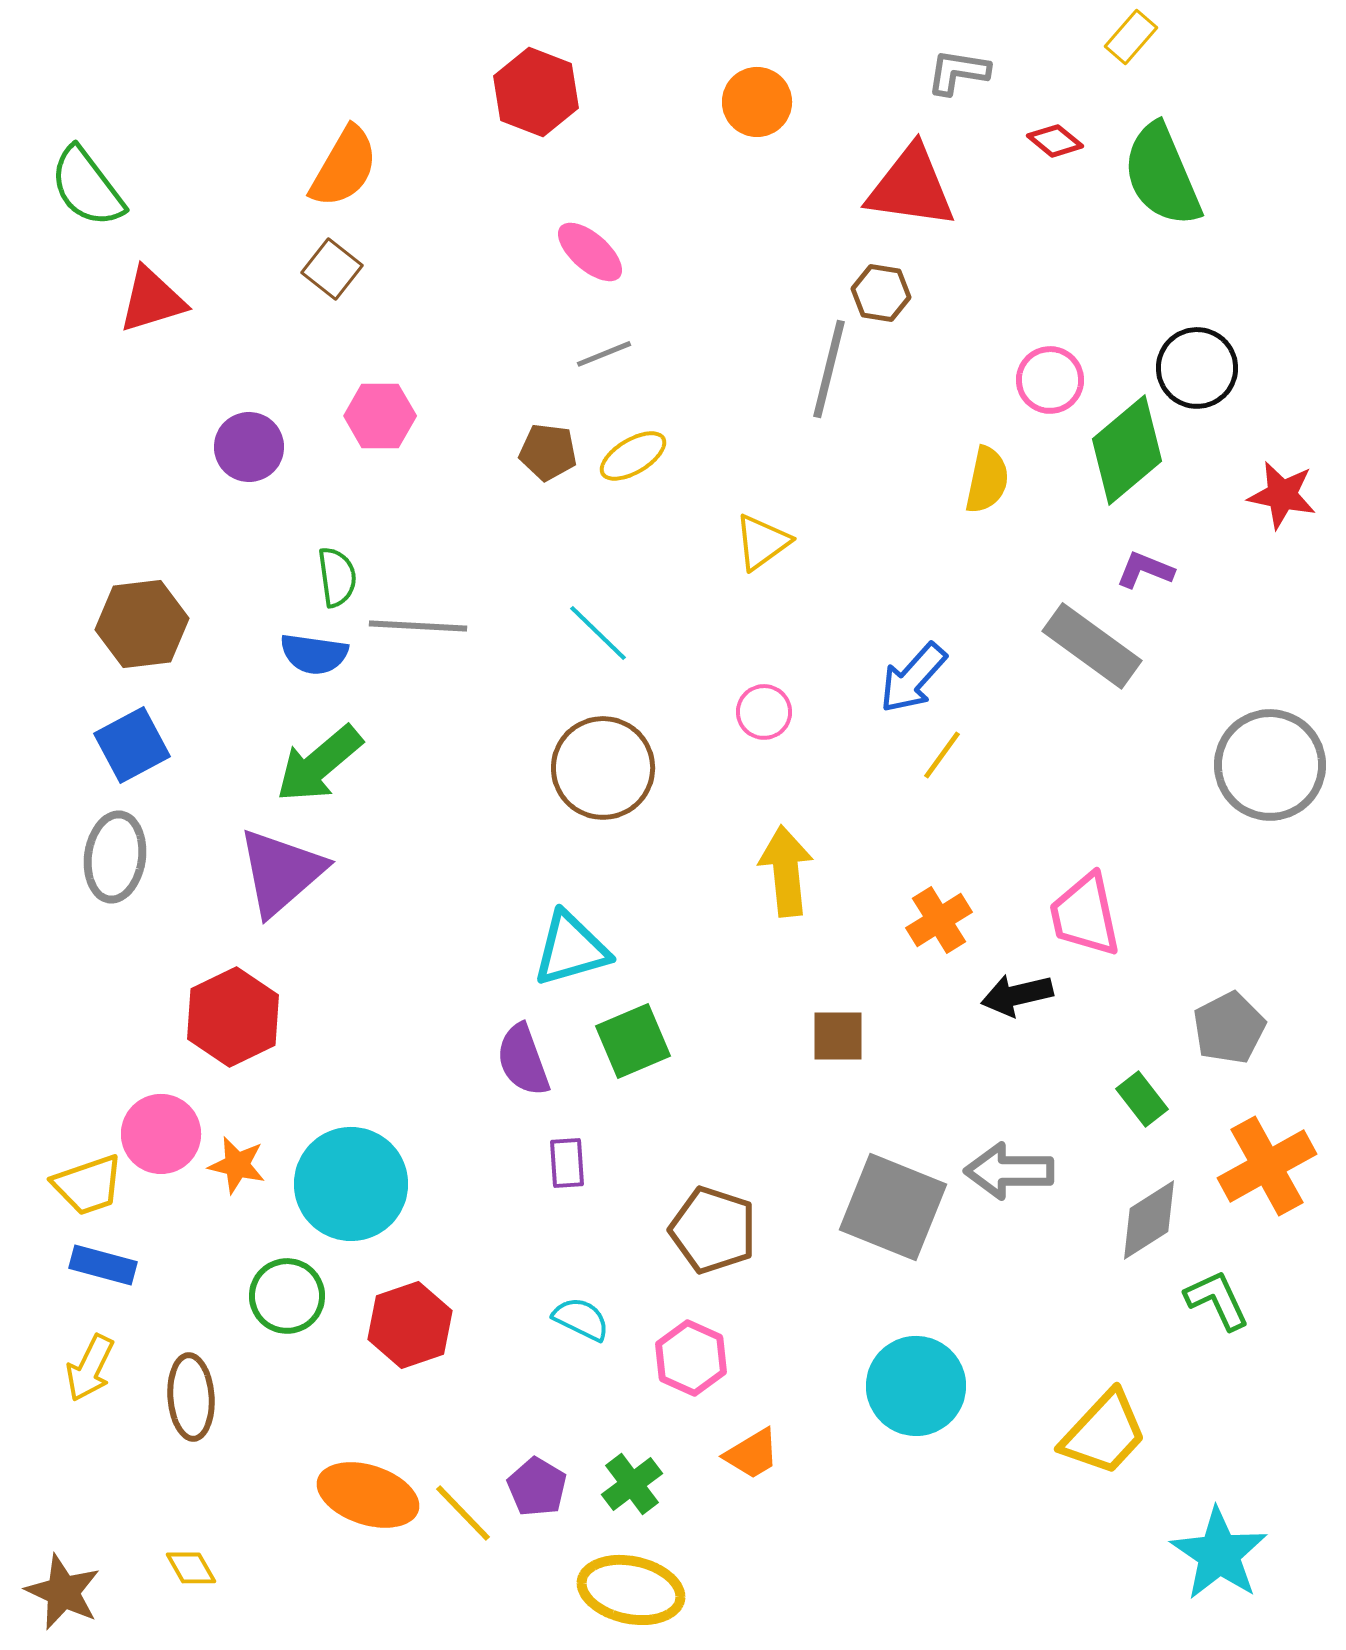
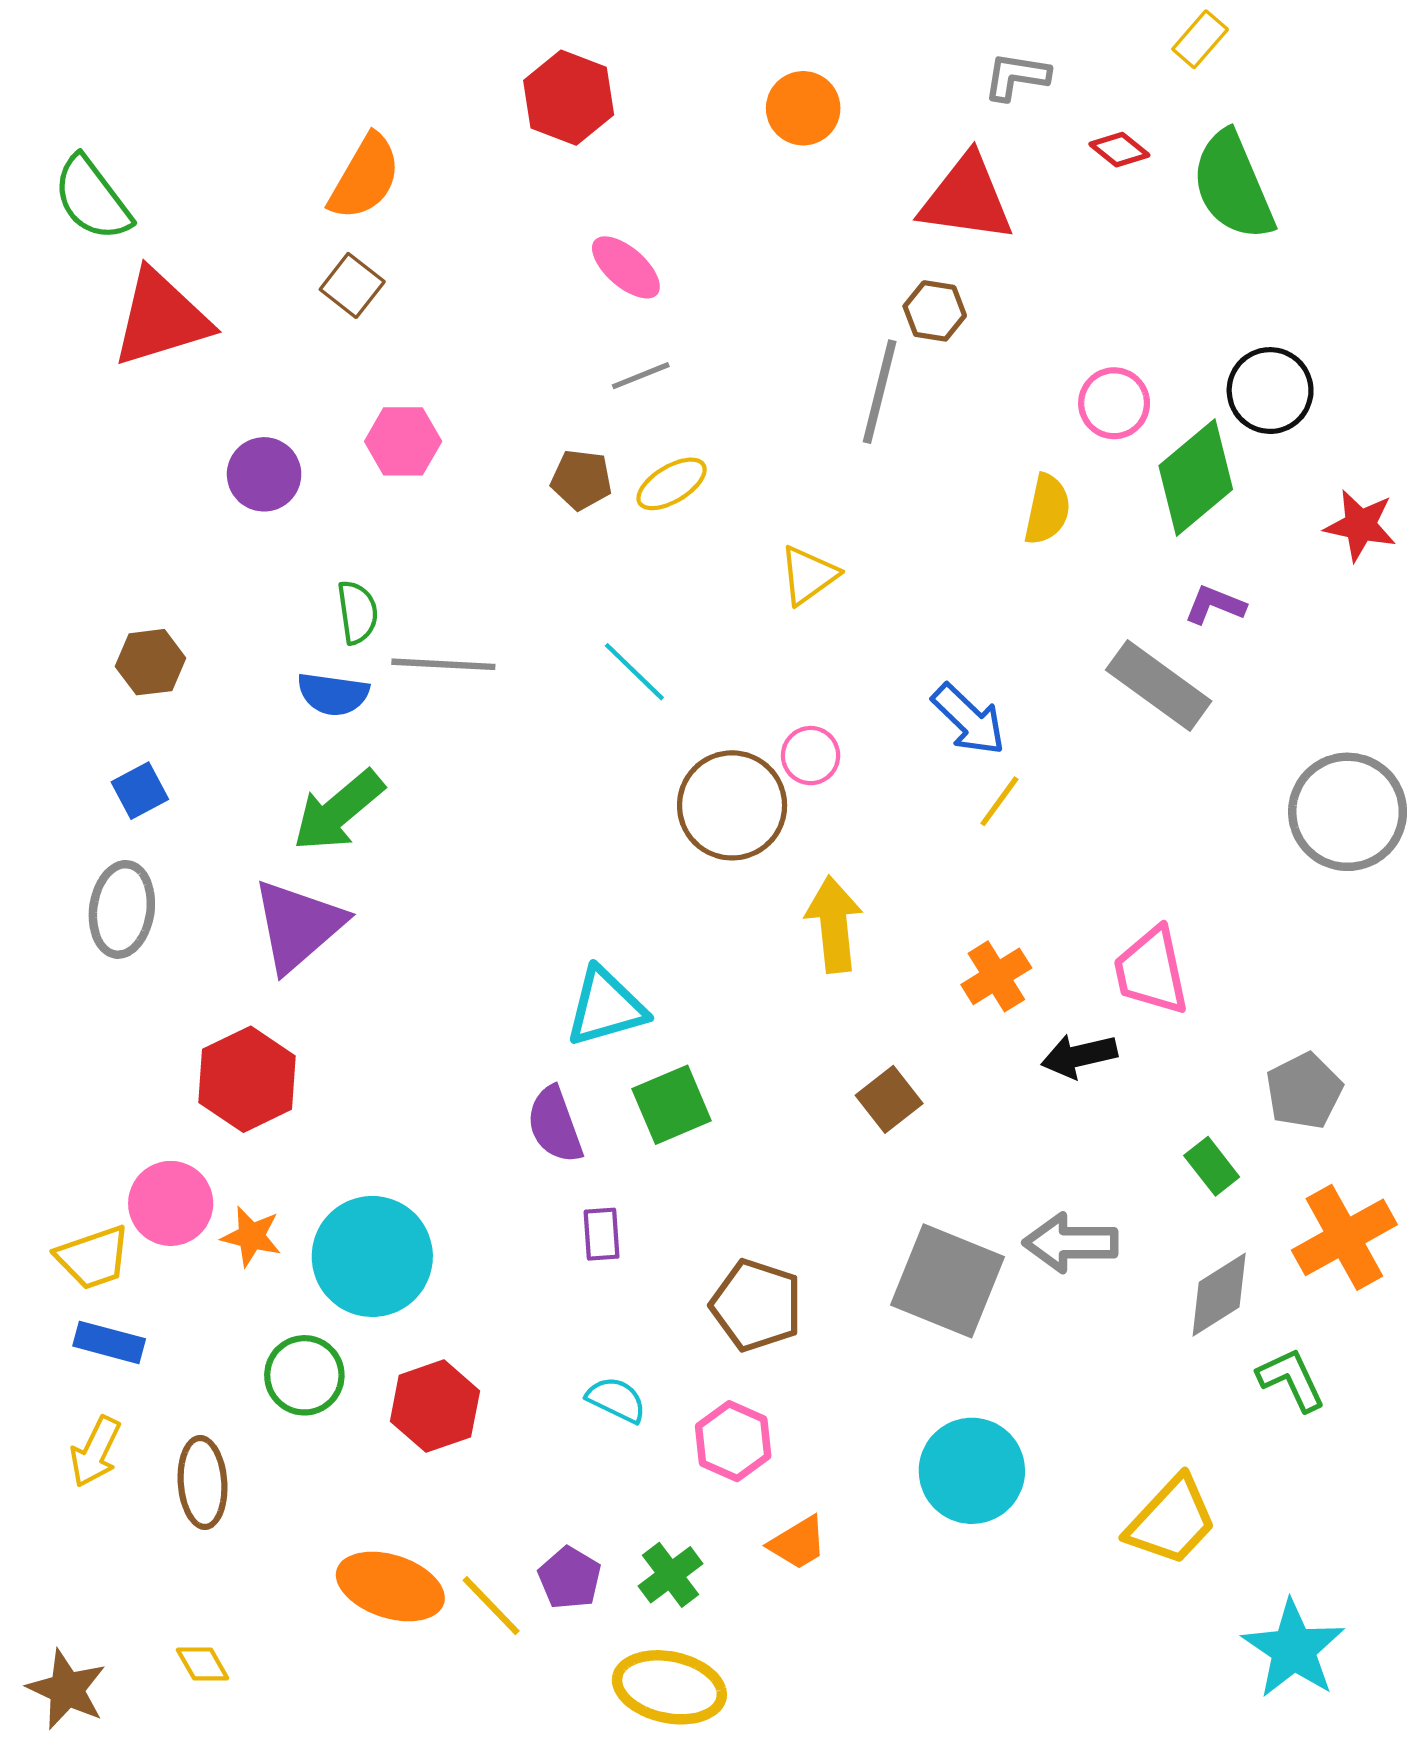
red triangle: (152, 300) -> (161, 318), size x1.4
brown hexagon: (142, 624) -> (151, 662), size x0.7
blue arrow: (913, 678) -> (969, 719), turned -88
blue square: (132, 745) -> (140, 791), size x0.7
brown circle: (603, 768) -> (732, 805), moved
brown square: (838, 1036) -> (889, 1099), turned -38

